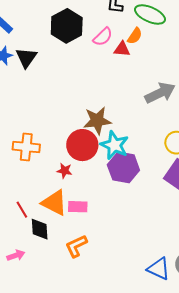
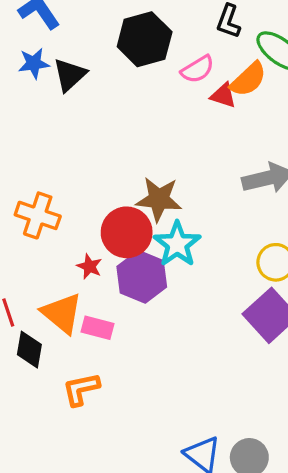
orange semicircle: (135, 36) -> (248, 79), size x1.4
purple hexagon: (123, 167) -> (142, 277), moved

